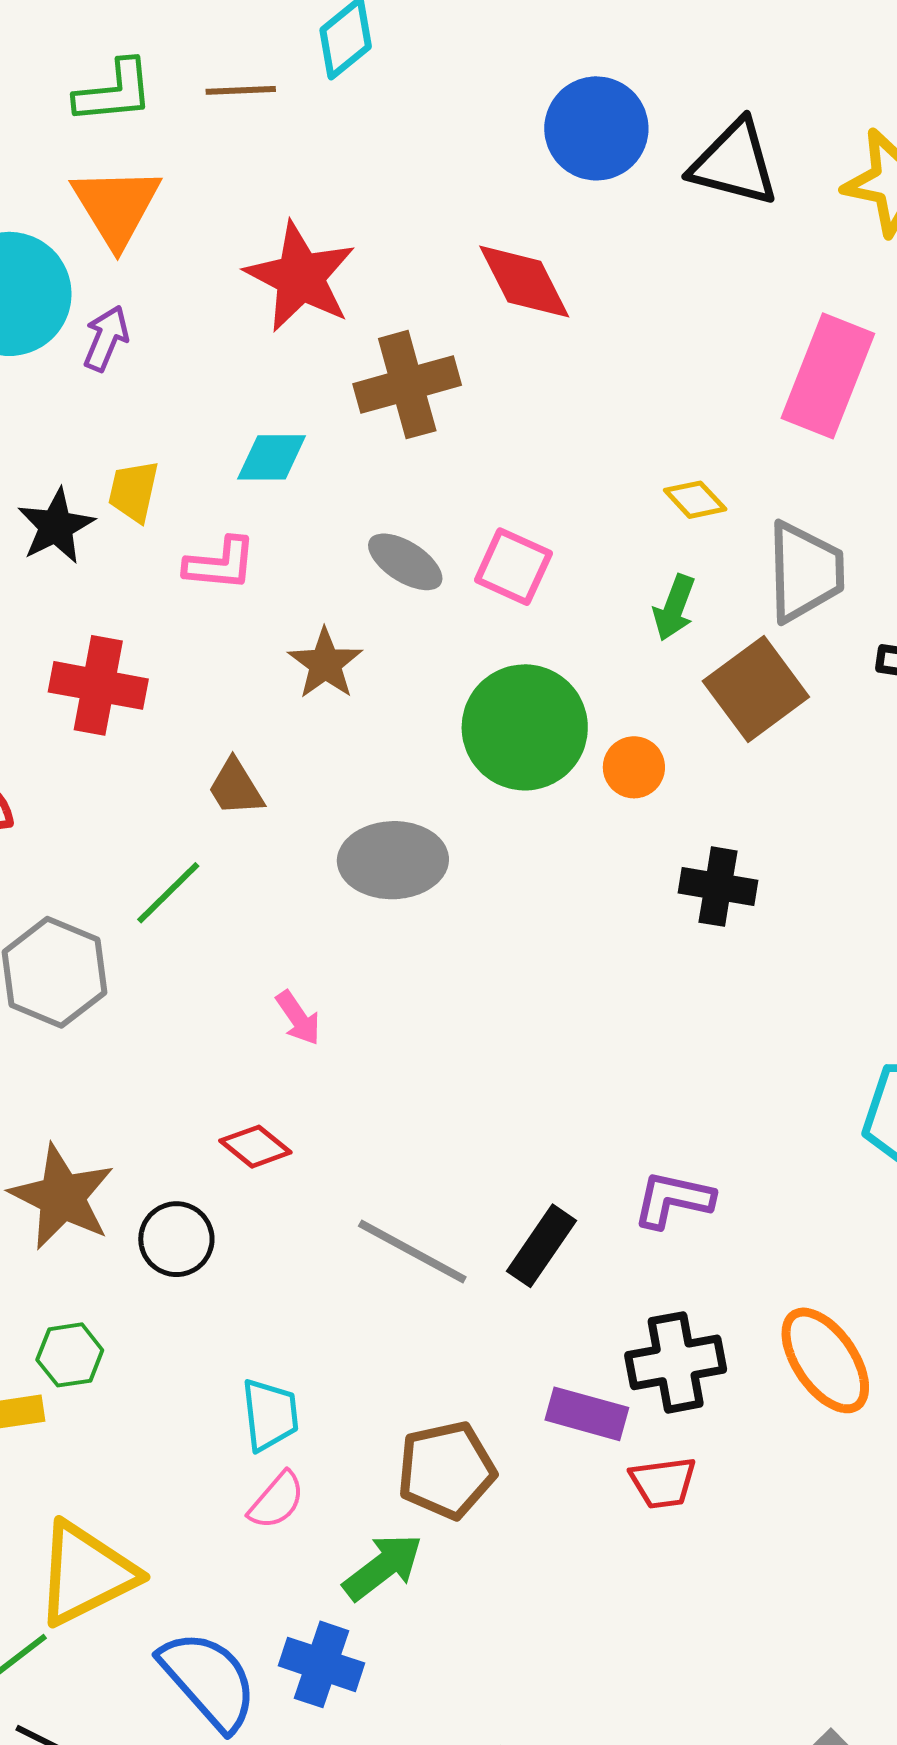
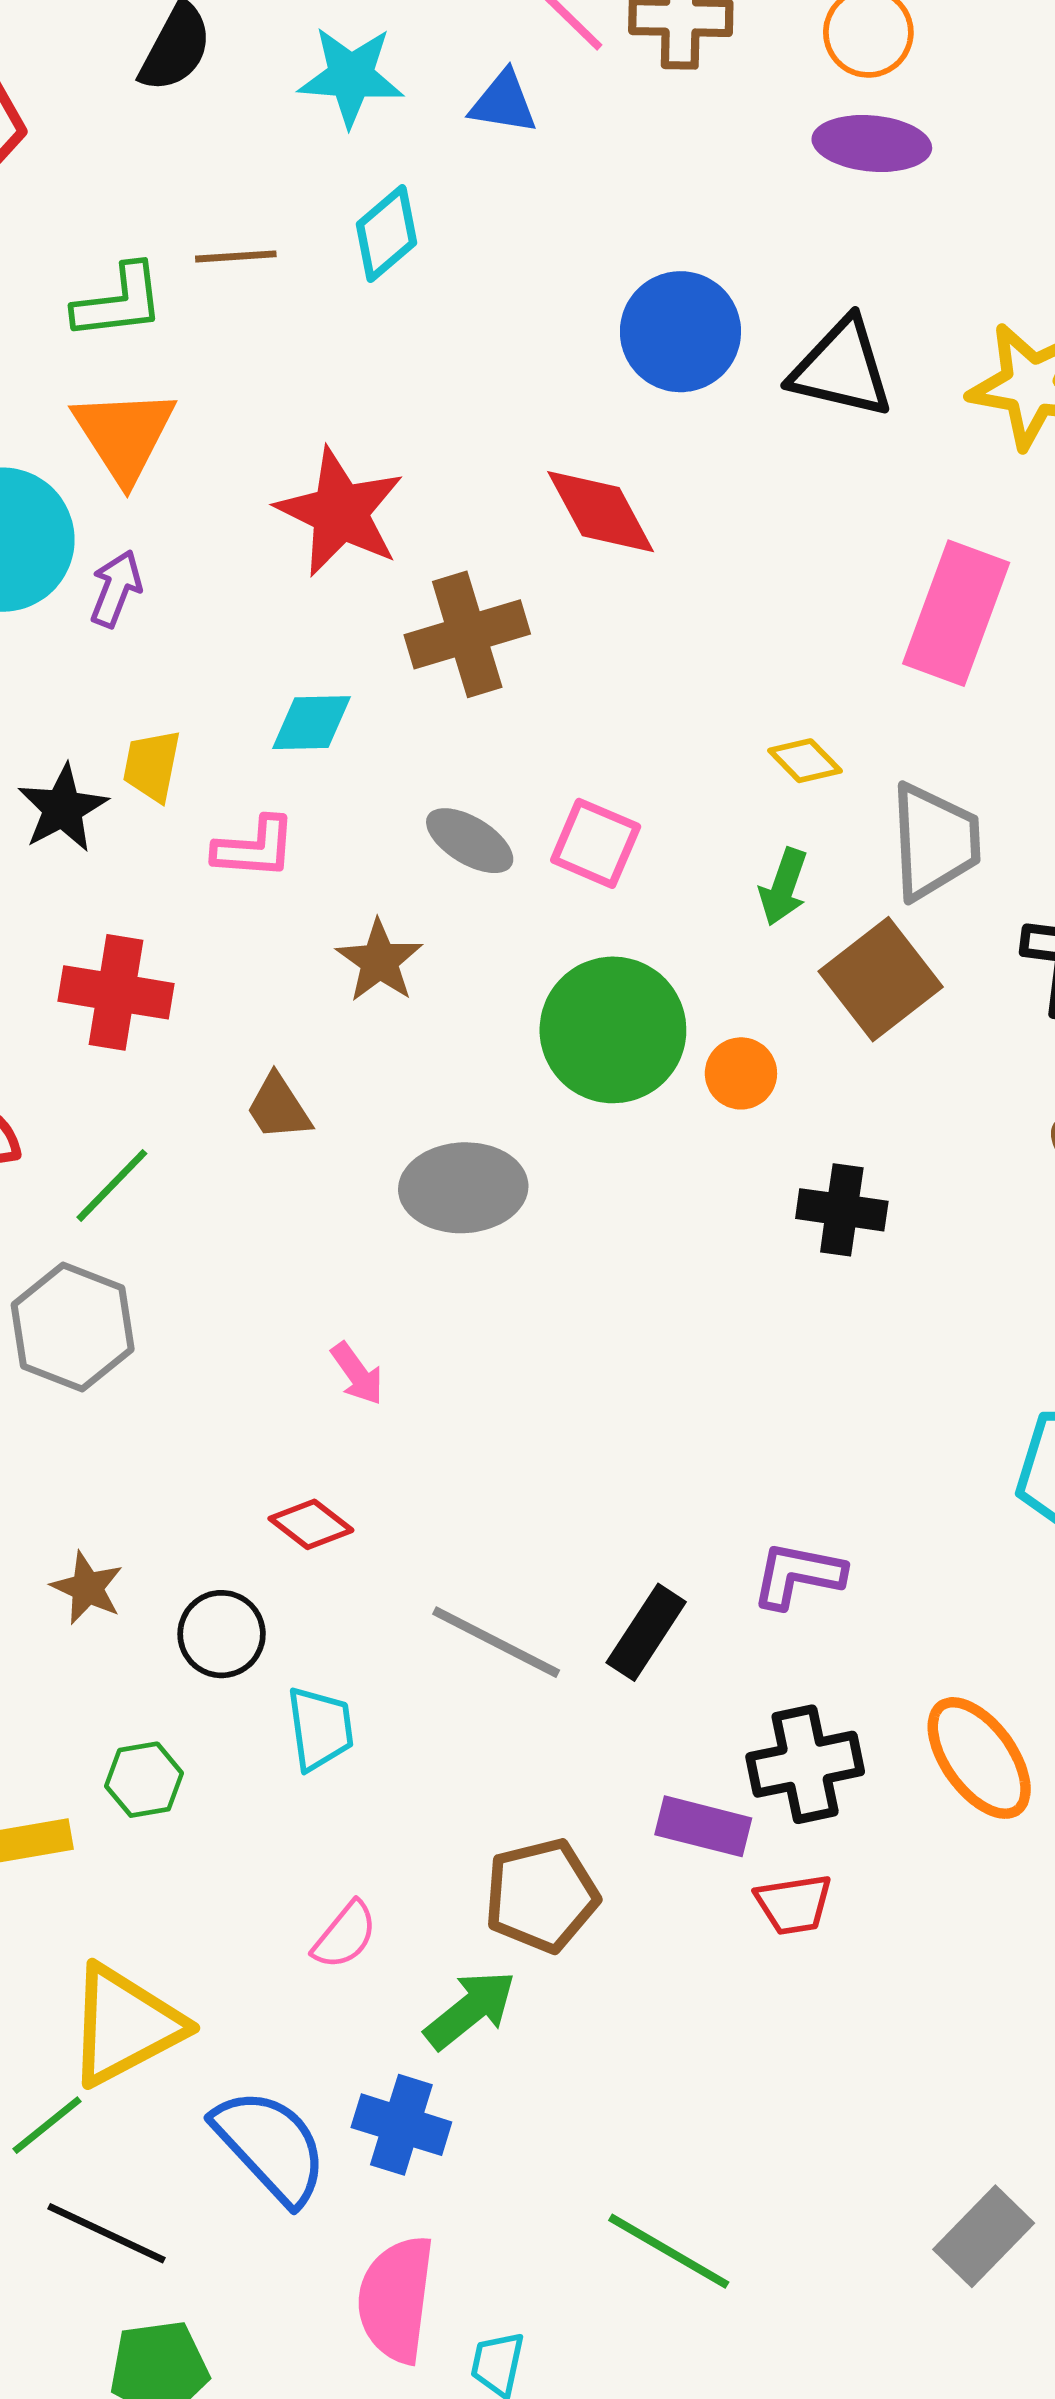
brown line: (241, 90) -> (236, 256), moved
green line: (168, 893) -> (112, 1185), moved
brown star: (62, 1197) -> (87, 1588), size x0.6
green hexagon: (70, 1355) -> (144, 1780), moved
cyan trapezoid: (270, 1415) -> (320, 1729), moved

